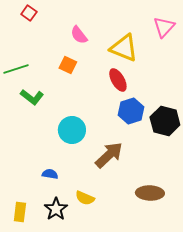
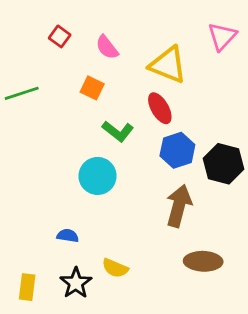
red square: (29, 13) -> (60, 36), moved
green L-shape: (32, 97) -> (118, 131), moved
brown arrow: (109, 155) -> (179, 206), moved, turned -32

